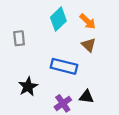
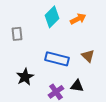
orange arrow: (88, 21) -> (78, 19), turned -70
brown triangle: (89, 45) -> (88, 56), moved

